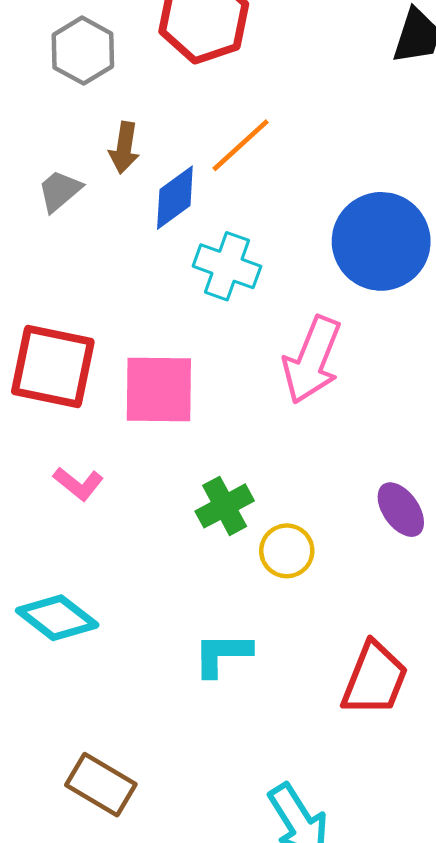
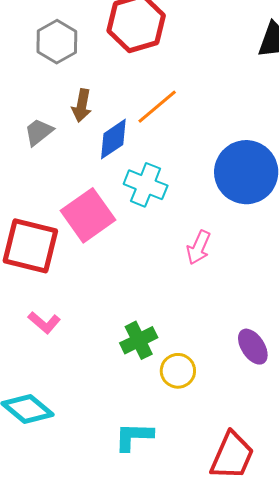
pink arrow: (312, 360) -> (199, 247), size x0.6
pink square: (159, 389) -> (88, 215), moved, turned -38

